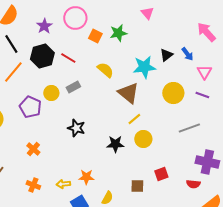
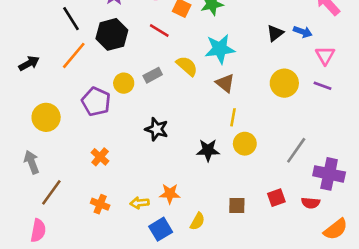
blue arrow: (187, 54) -> (303, 32), turned -32
red line: (68, 58) -> (159, 30), moved
cyan star: (144, 67) -> (220, 49), moved
yellow semicircle: (105, 70) -> (187, 66), moved
brown triangle: (128, 93) -> (225, 83), size x0.7
yellow line: (134, 119) -> (233, 117), turned -40
gray line: (189, 128) -> (296, 150), moved, turned -35
red square: (161, 174) -> (276, 198), moved

